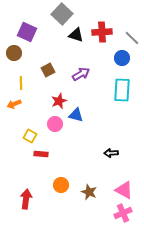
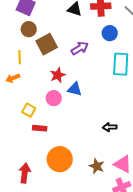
brown circle: (14, 53) -> (29, 29), moved
blue circle: (122, 58) -> (110, 33), moved
brown square: (48, 70) -> (47, 44), size x1.5
orange circle: (61, 185) -> (60, 159), size x1.6
brown star: (89, 192) -> (97, 166), moved

